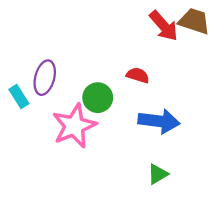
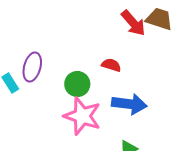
pink star: (74, 126) -> (82, 116), moved, turned -30

